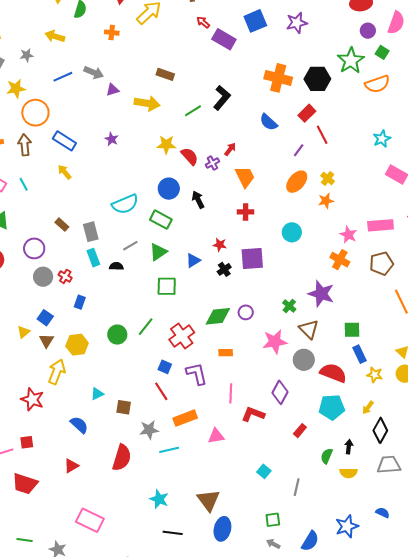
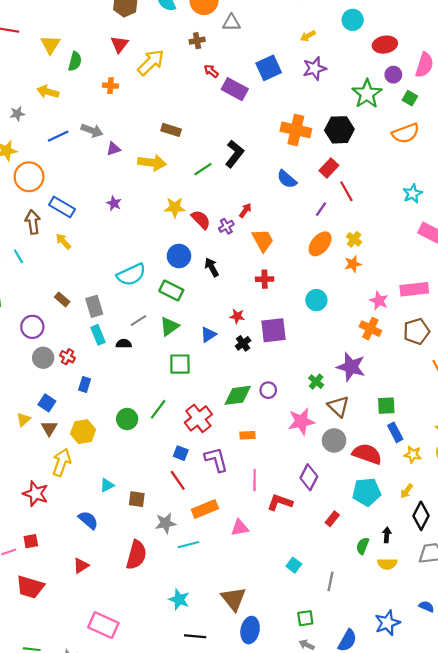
green star: (351, 61) -> (367, 94), moved
brown arrow: (25, 145) -> (33, 222), moved

